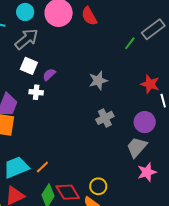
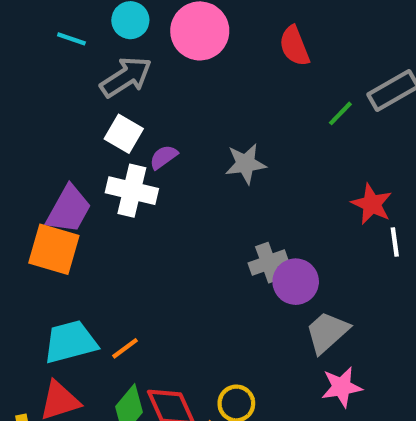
red semicircle: (89, 16) -> (294, 46), moved
gray star: (98, 80) -> (246, 164), moved
white cross: (36, 92) -> (132, 191), size x1.6
purple circle: (145, 122) -> (296, 282), moved

